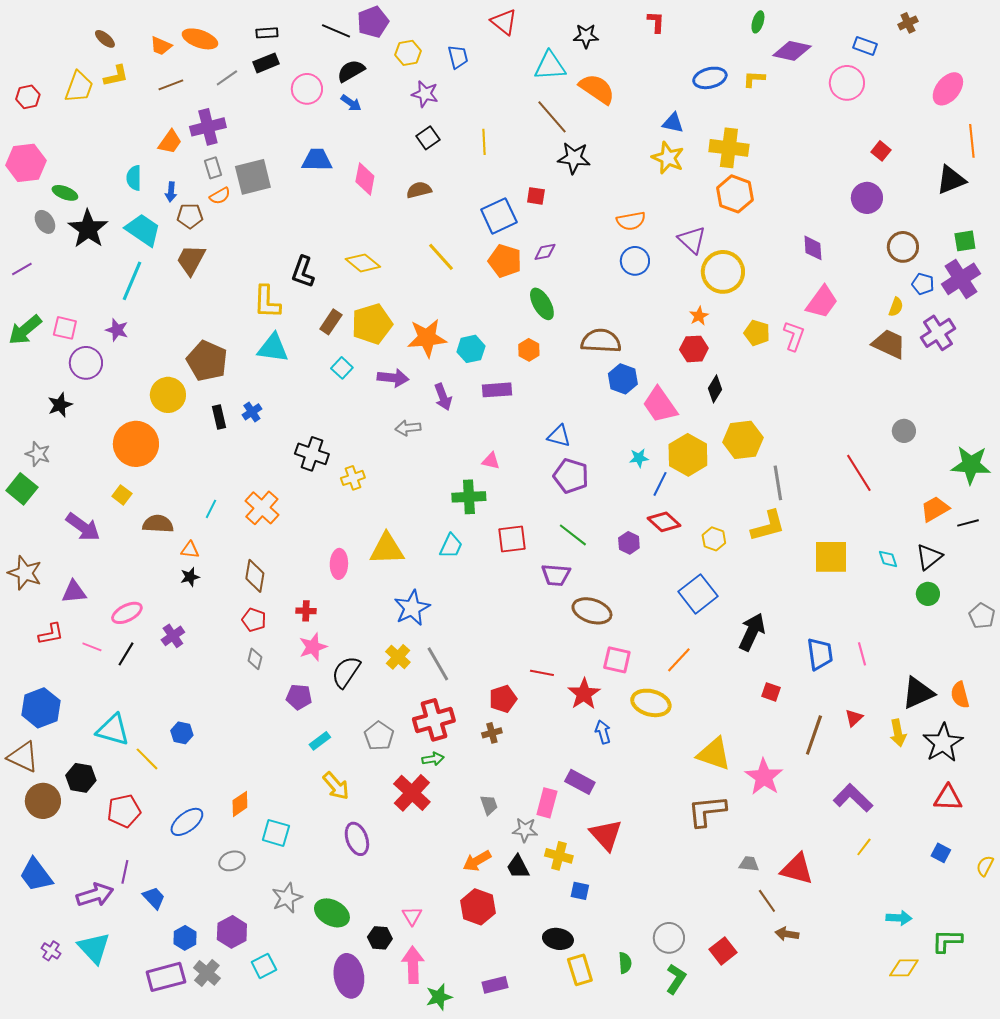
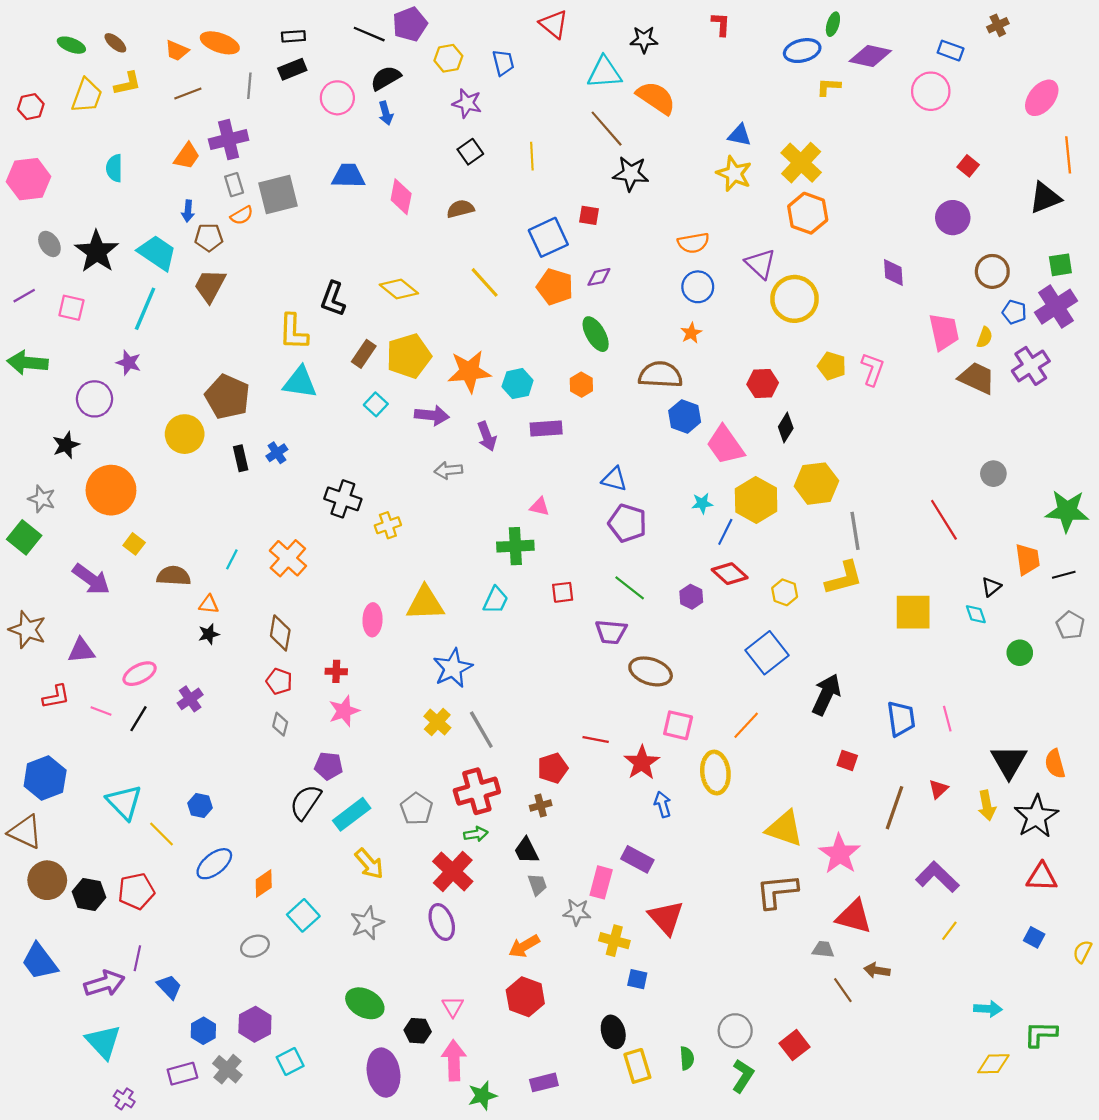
gray line: (227, 78) -> (249, 86), turned -50
blue ellipse: (710, 78) -> (802, 51), moved
blue arrow: (351, 103) -> (386, 113), turned 40
yellow cross: (729, 148) -> (801, 163), turned 36
cyan semicircle: (134, 178) -> (114, 168), moved
green ellipse: (65, 193) -> (71, 45), moved
pink trapezoid: (822, 302) -> (944, 332), moved, turned -48
orange star: (699, 316) -> (691, 333), moved
pink square: (65, 328) -> (71, 308), moved
green arrow: (25, 330) -> (27, 363), turned 45
orange circle: (136, 444) -> (111, 490), moved
orange trapezoid: (935, 509) -> (1027, 559), turned 112
red square: (512, 539) -> (563, 592), size x0.7
black triangle: (929, 557) -> (991, 587), moved, size x0.7
gray pentagon: (982, 616) -> (1070, 625), moved
black semicircle: (346, 672) -> (305, 802), moved
black triangle: (918, 693) -> (1009, 762), turned -36
yellow ellipse: (651, 703) -> (715, 773), turned 69
cyan triangle: (113, 730) -> (124, 802), turned 30
cyan rectangle: (320, 741) -> (352, 814), size x1.6
black hexagon: (81, 778) -> (89, 895), moved
blue ellipse: (187, 822) -> (214, 864), moved
cyan square: (276, 833) -> (303, 915), turned 32
purple ellipse: (357, 839) -> (442, 922), moved
black trapezoid: (518, 867) -> (526, 851), moved
red triangle: (797, 869) -> (854, 916), moved
gray star: (287, 898) -> (367, 923), moved
brown arrow: (787, 934) -> (877, 970), moved
black ellipse: (558, 939) -> (613, 1032), turned 64
purple cross: (51, 951) -> (124, 1099), moved
purple rectangle: (166, 977) -> (182, 1074), size x0.7

